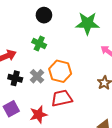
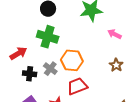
green cross: (39, 43) -> (48, 37), size x1.5

